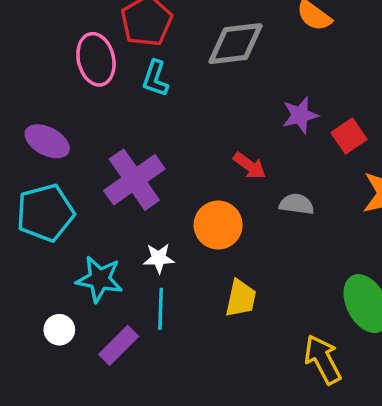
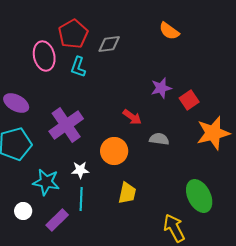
gray diamond: (236, 44) -> (109, 44), moved, size x0.7

